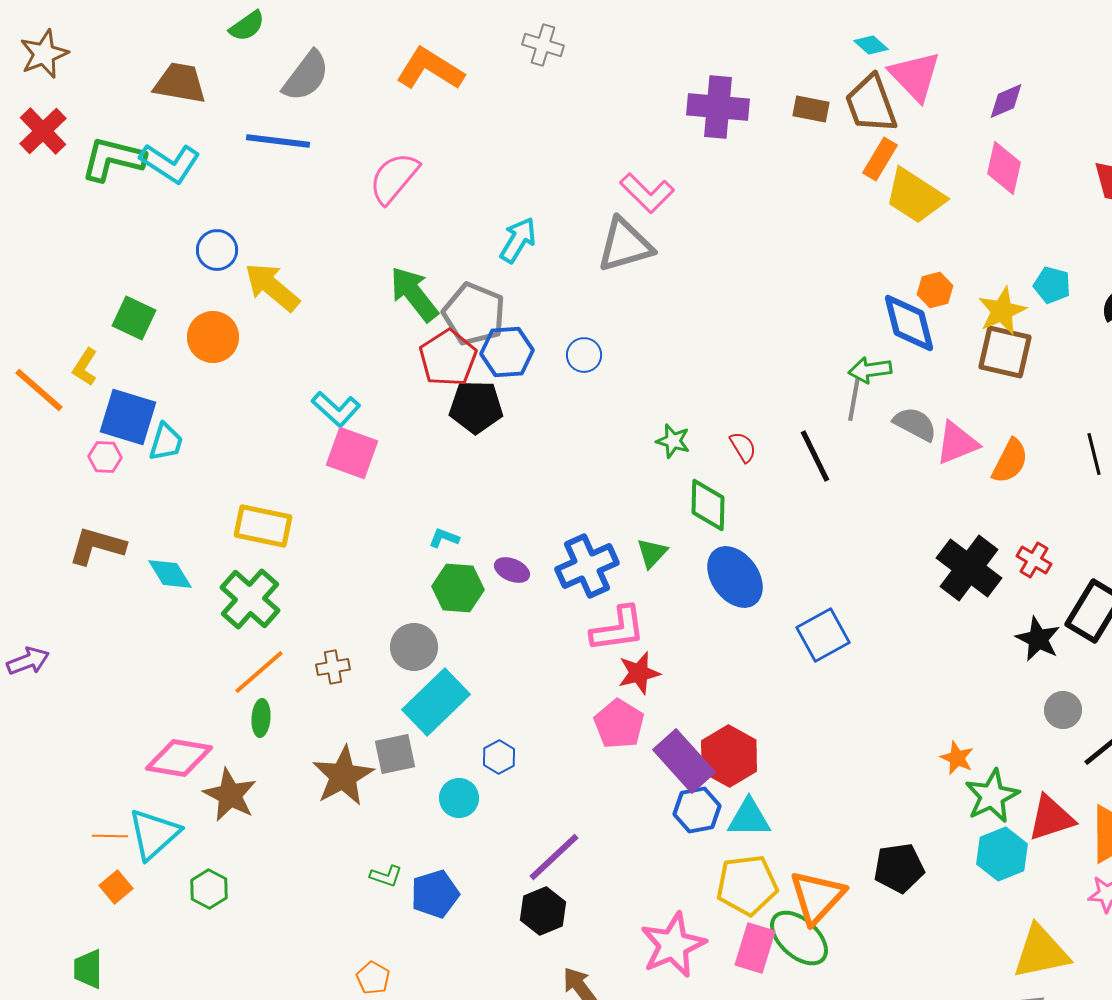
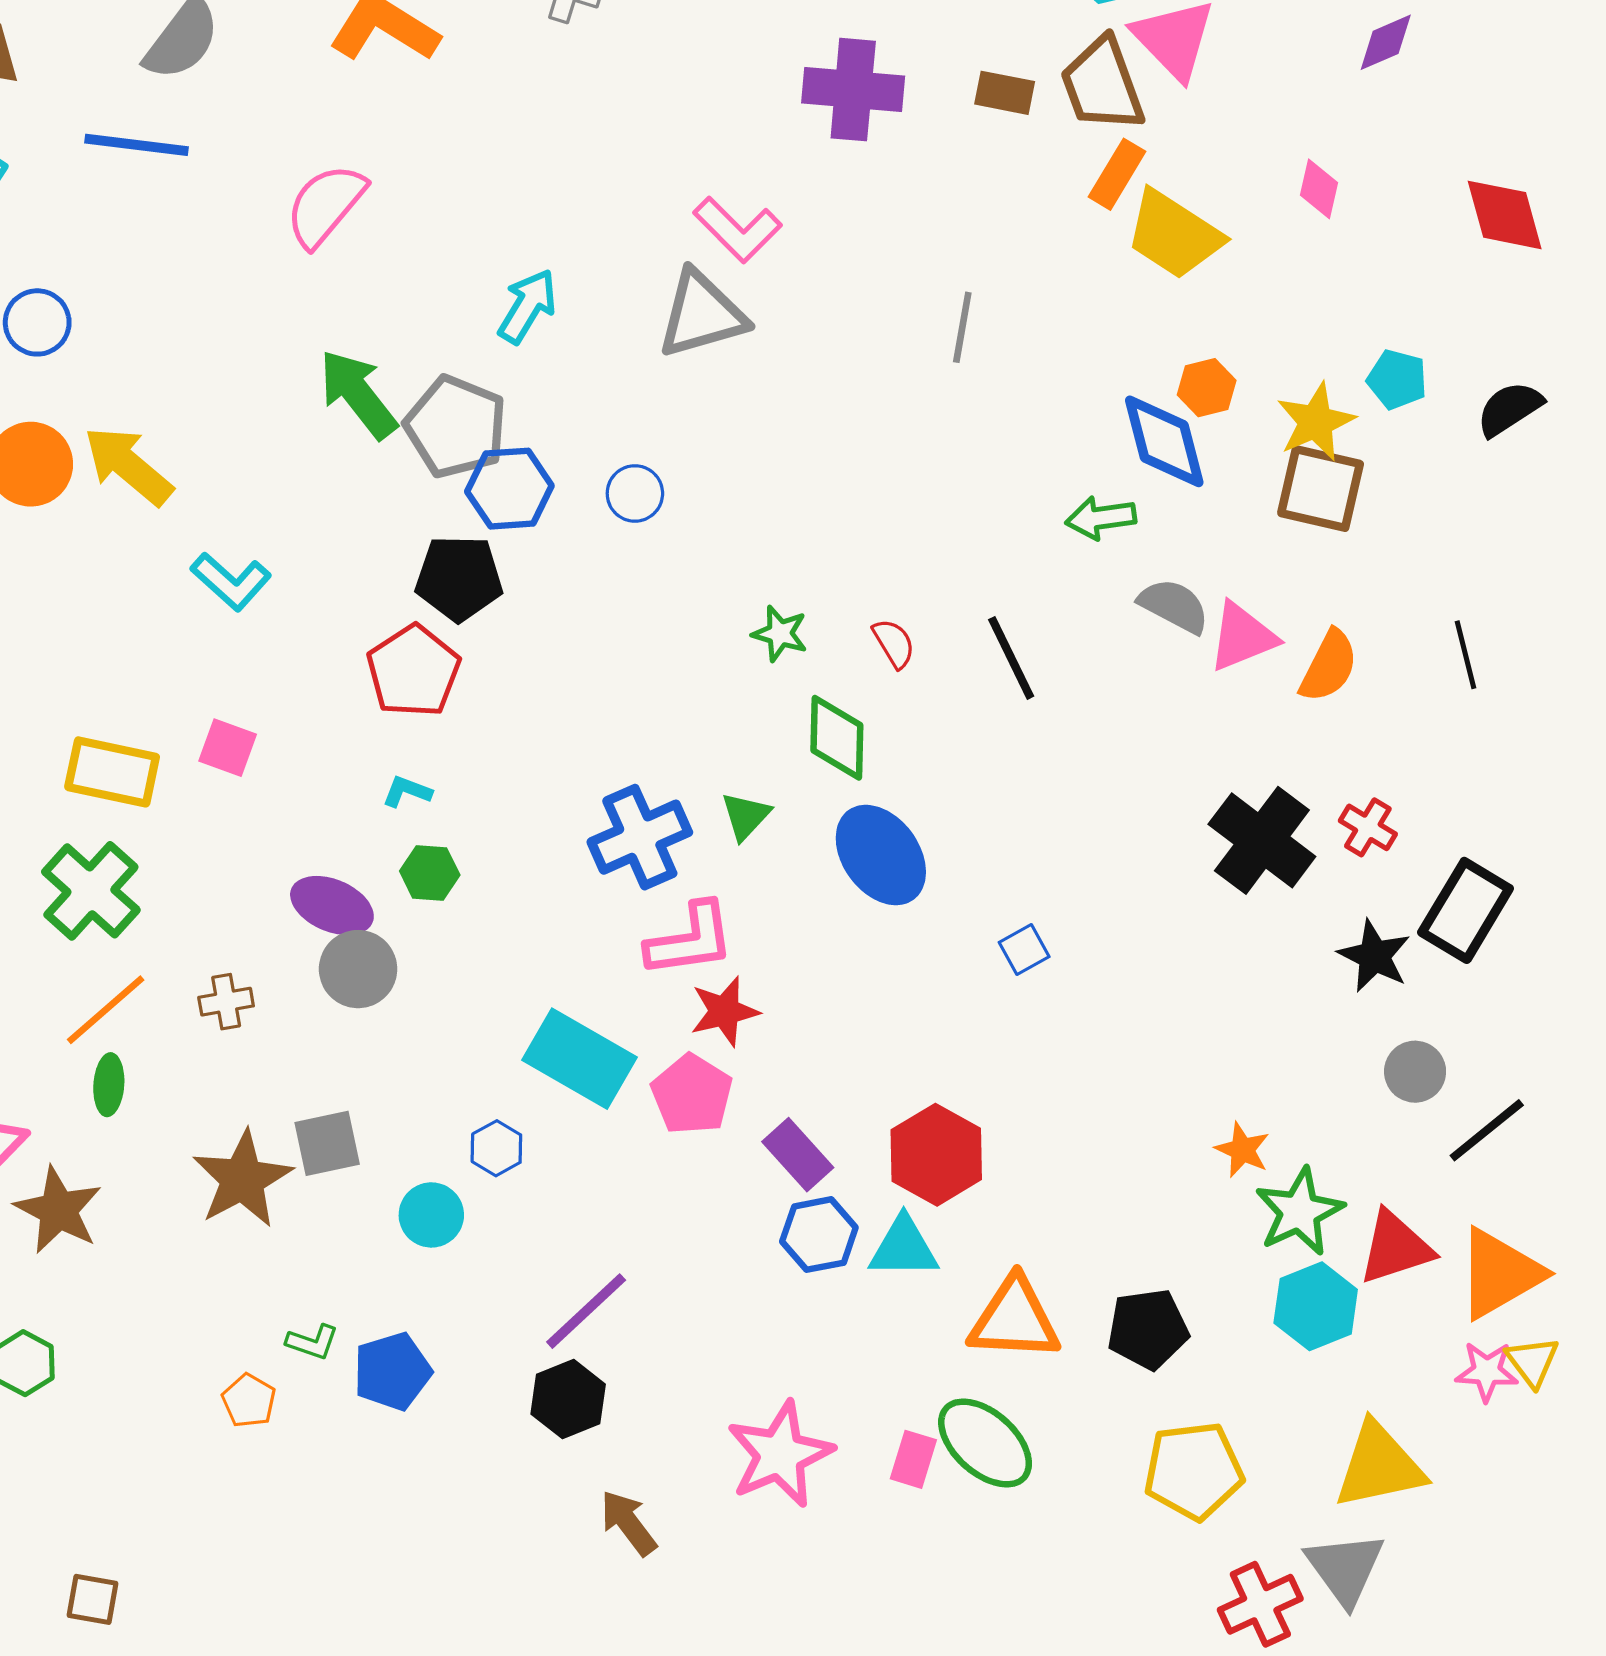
purple diamond: (1006, 101) -> (1386, 42), moved
pink diamond: (1004, 168) -> (1319, 189), size x0.7
yellow arrow: (272, 287) -> (128, 466), moved
red pentagon: (448, 358) -> (413, 671), moved
gray line: (854, 399) -> (962, 327), moved
pink square: (352, 453) -> (228, 748), moved, size x0.7
purple ellipse: (512, 570) -> (332, 906), moved, size x1.4
green hexagon: (458, 588) -> (430, 873), size x0.7
blue square: (823, 635) -> (1024, 950), size x0.6
cyan rectangle: (436, 702) -> (580, 1059), moved, turned 74
red hexagon: (729, 756) -> (936, 1155), moved
purple rectangle: (684, 761) -> (798, 1155), size x0.7
yellow pentagon: (747, 885) -> (1194, 1471), moved
orange triangle: (817, 897) -> (1014, 1319), moved, turned 50
pink rectangle: (755, 948) -> (913, 1459), size x0.7
orange pentagon: (373, 978) -> (249, 1401), moved

